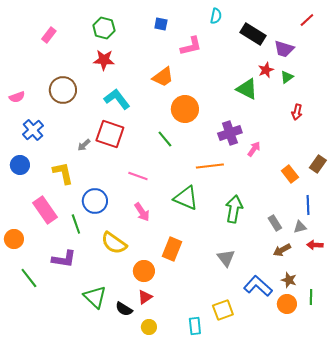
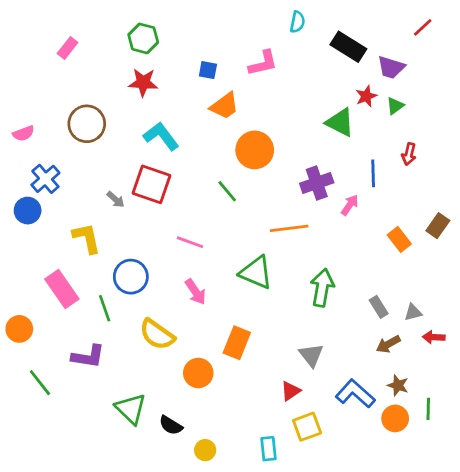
blue square: (161, 24) -> (208, 70), moved
gray arrow: (84, 145) -> (116, 200), turned -96
blue circle: (20, 165) -> (28, 211), moved
blue line: (308, 205) -> (373, 173), moved
red triangle: (145, 297) -> (291, 391), moved

